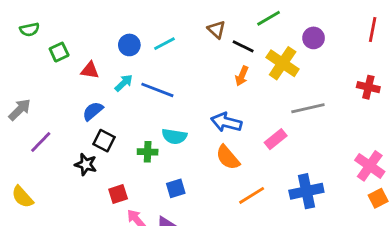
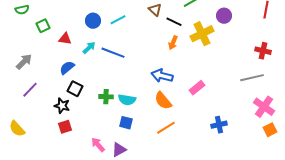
yellow cross: (283, 63) -> (202, 34), turned 30
gray line: (308, 108) -> (252, 78), moved
gray arrow: (20, 110) -> (24, 62), moved
cyan semicircle: (174, 136) -> (127, 100), moved
blue square: (176, 188) -> (126, 123), turned 32
blue cross: (306, 191) -> (219, 125), size x0.7
red square: (118, 194) -> (65, 127), moved
orange line: (252, 195) -> (166, 128), moved

